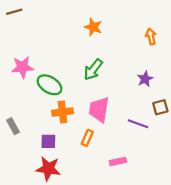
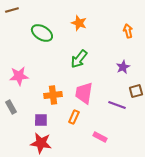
pink star: (22, 67) -> (19, 76), moved
green ellipse: (50, 85) -> (42, 33), moved
pink rectangle: (118, 161) -> (100, 137), turned 40

